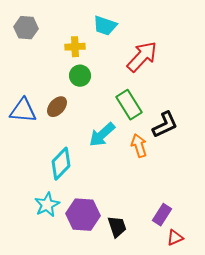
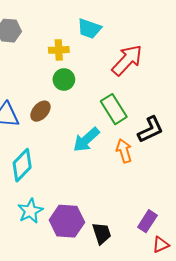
cyan diamond: (61, 164) -> (22, 165), moved

